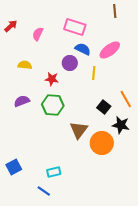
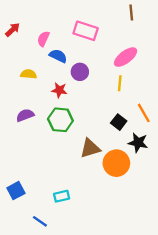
blue semicircle: (83, 49) -> (58, 56), moved
yellow line: (94, 73) -> (120, 83), moved
brown triangle: (79, 130) -> (90, 148), turned 36
blue line: (44, 191) -> (40, 221), moved

